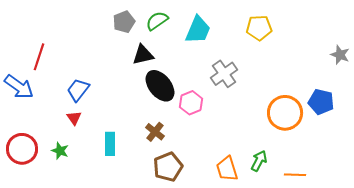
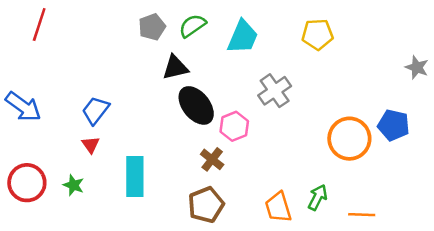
red line: (39, 57) -> (39, 25), moved
brown cross: (155, 132) -> (212, 159), moved
cyan rectangle: (110, 144) -> (135, 177), size x1.4

